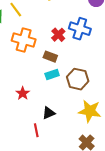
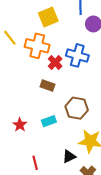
orange cross: (24, 40) -> (37, 46), moved
cyan rectangle: (52, 74) -> (49, 121), moved
black triangle: (49, 113) -> (69, 156), moved

